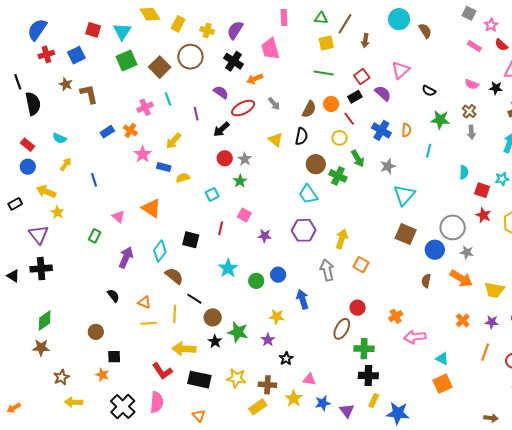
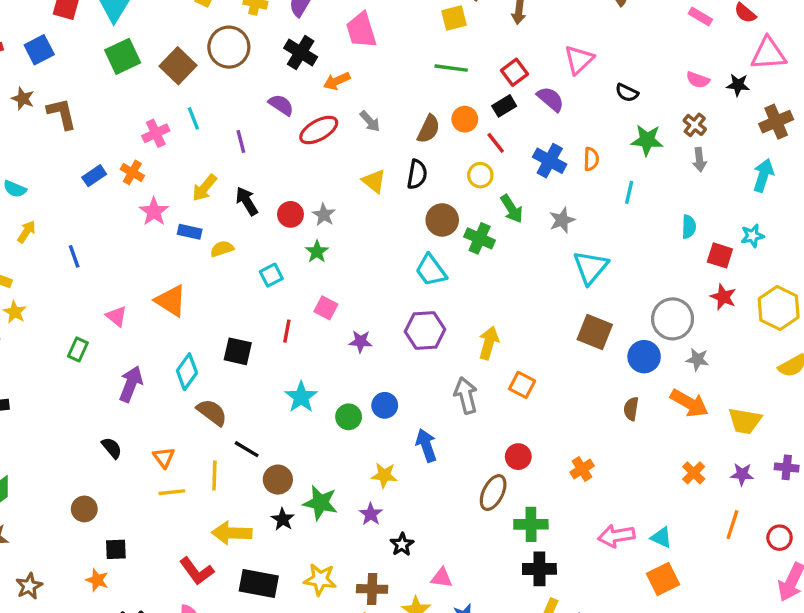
black arrow: (221, 129) -> (247, 201), moved, turned 102
orange triangle: (144, 302) -> (164, 458), turned 32
pink arrow: (415, 337) -> (616, 536), moved

